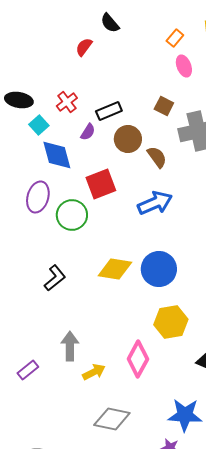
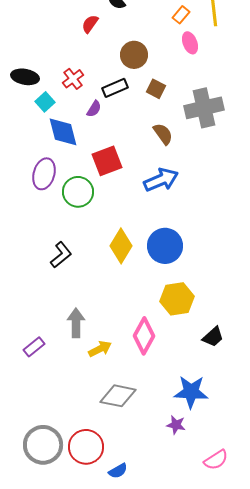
brown square: (164, 106) -> (156, 89), moved
brown circle: (128, 139) -> (134, 55), moved
yellow diamond: (115, 269) -> (121, 246), turned -68

